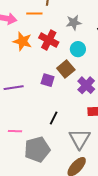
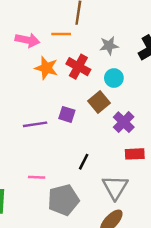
purple square: (48, 80) -> (67, 114), moved

